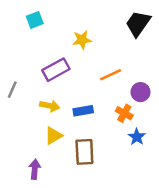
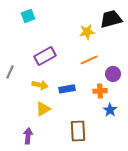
black trapezoid: (138, 24) -> (111, 19), turned 40
yellow star: (82, 40) -> (87, 32), moved
orange cross: (124, 113) -> (100, 91), turned -32
brown rectangle: (84, 152) -> (78, 131), moved

